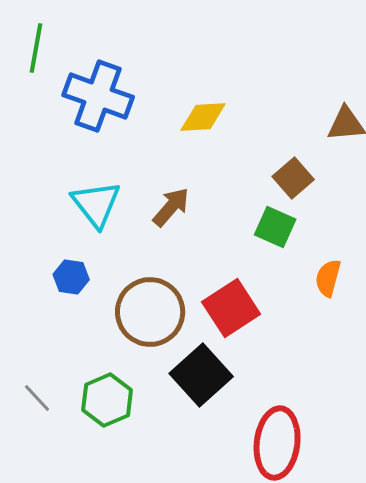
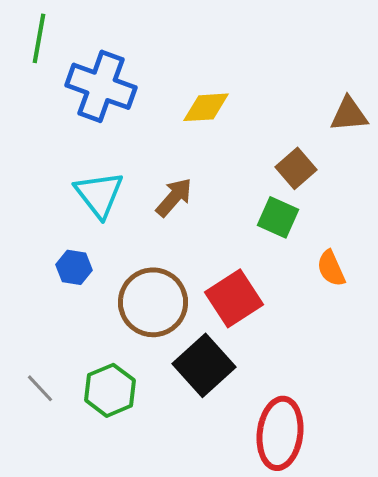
orange semicircle: (328, 278) -> (331, 268), turned -39

